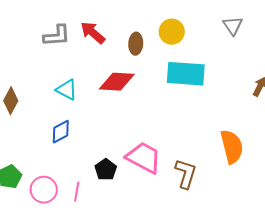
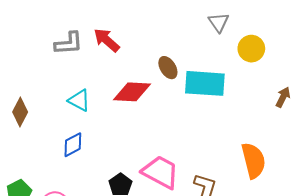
gray triangle: (233, 26) -> (219, 22), moved
yellow circle: (172, 32) -> (251, 49), moved
brown ellipse: (136, 44) -> (168, 68), moved, turned -35

